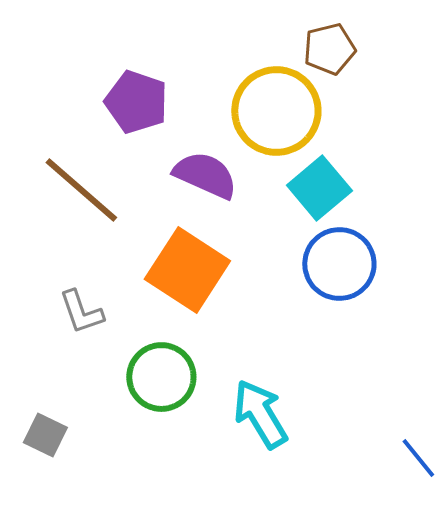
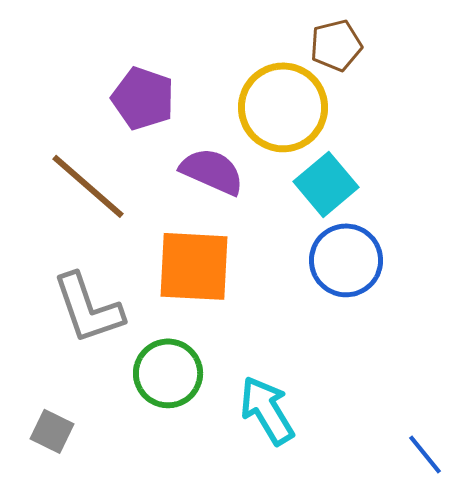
orange square: (187, 270) -> (194, 266), turned -30
gray L-shape: (81, 312) -> (88, 308), size x1.6

